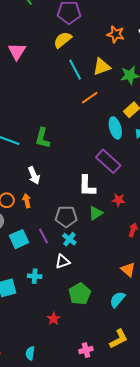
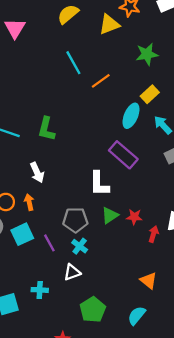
yellow triangle: (102, 67) -> (109, 24), moved
cyan line: (75, 70) -> (73, 63), moved
cyan ellipse: (115, 128) -> (131, 116), turned 40
red star: (119, 200) -> (134, 217), moved
cyan square: (19, 239) -> (22, 234), moved

